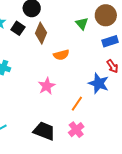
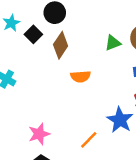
green triangle: (82, 24) -> (113, 43), turned 40
pink star: (47, 86) -> (39, 134), moved

